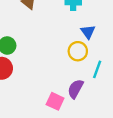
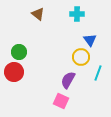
purple semicircle: (76, 89) -> (68, 80), moved

